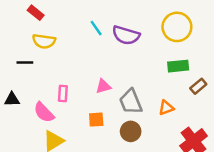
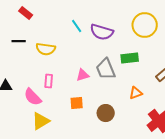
yellow semicircle: (44, 41) -> (46, 49), moved
black line: (25, 63) -> (19, 41), moved
green rectangle: (178, 66) -> (130, 58), moved
gray trapezoid: (131, 102) -> (106, 69), moved

